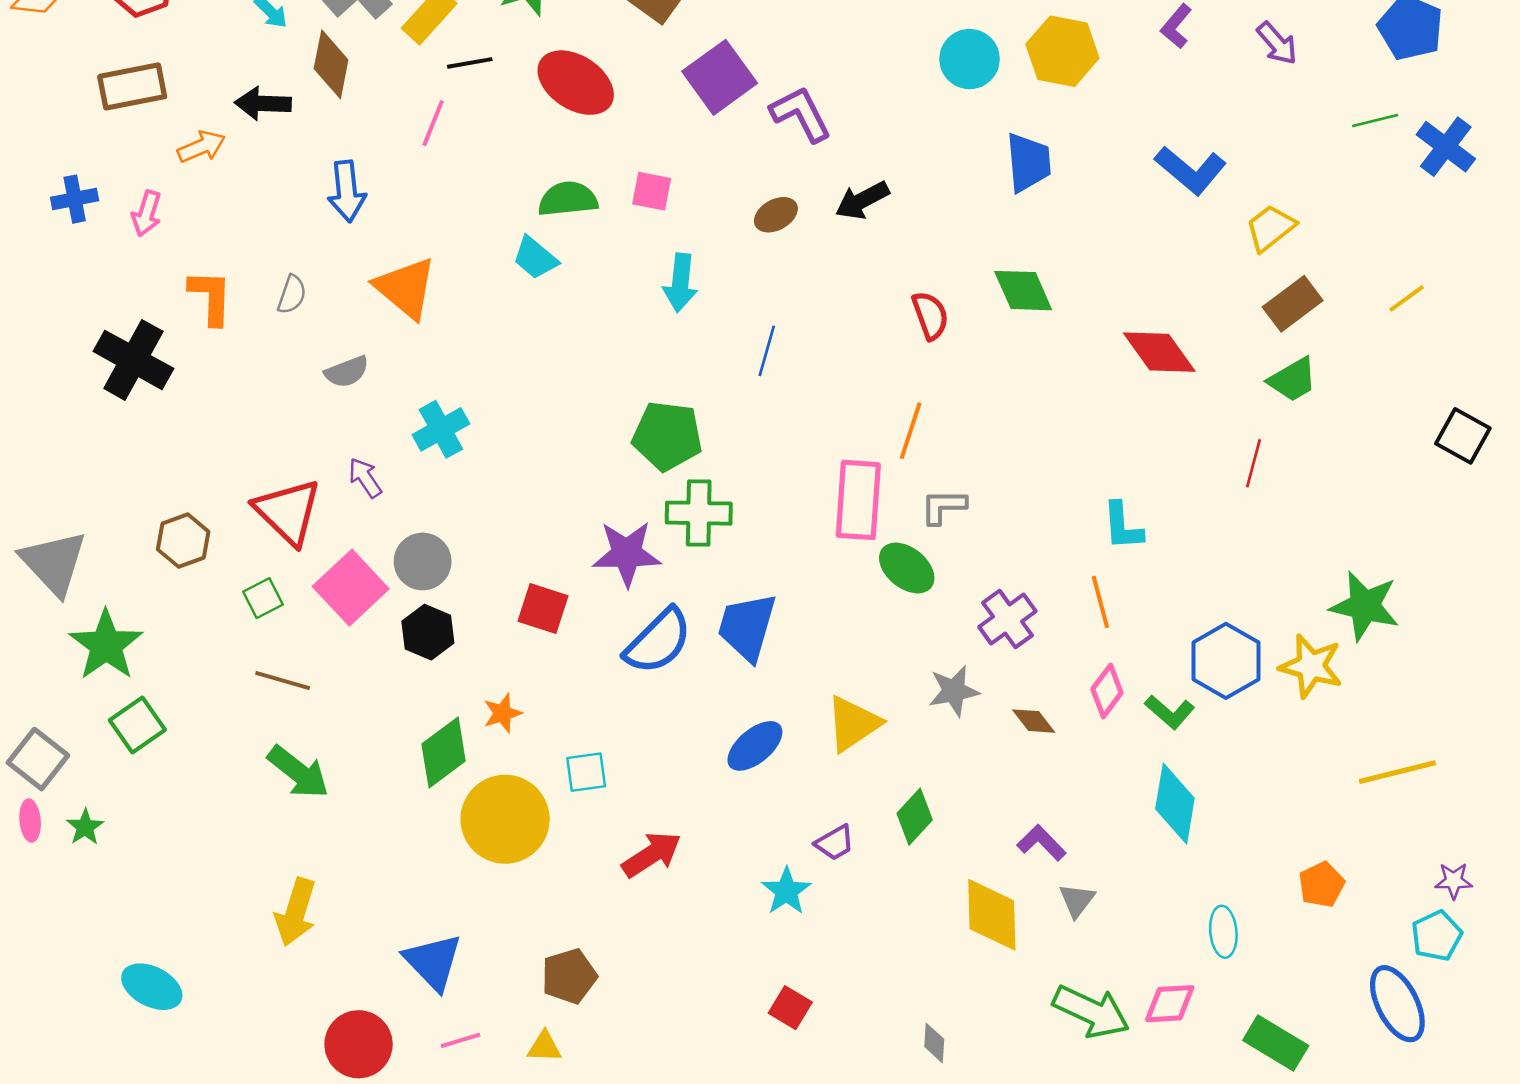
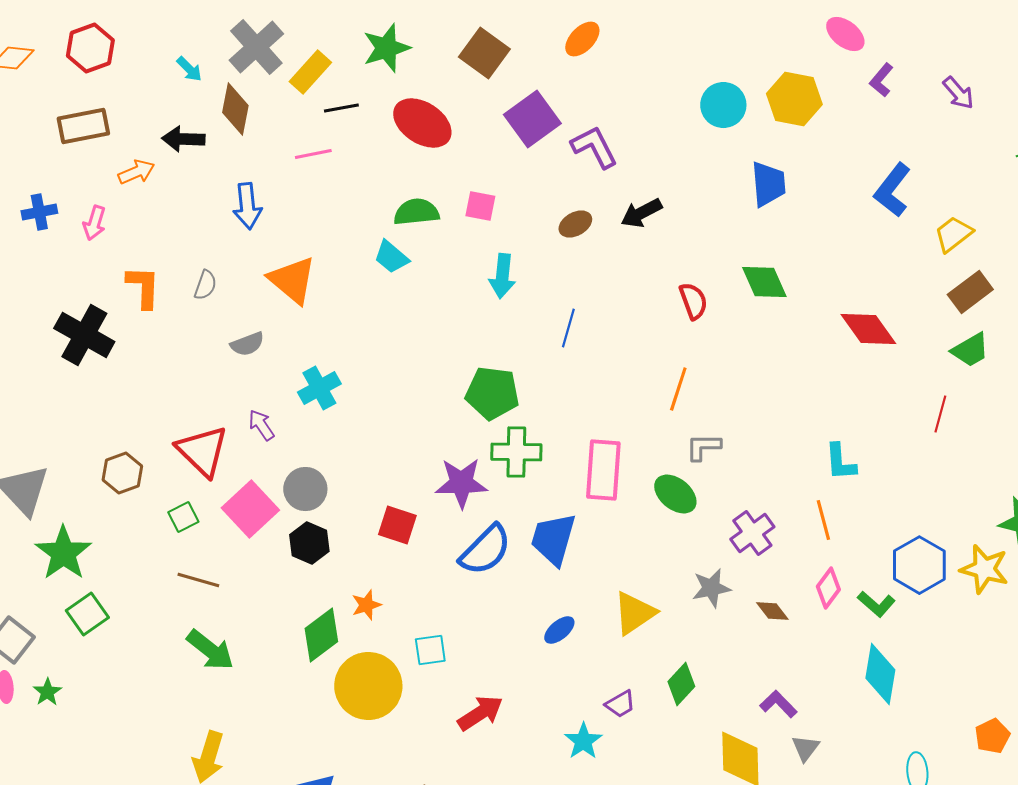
pink line: (433, 123) -> (313, 154), turned 57
blue L-shape: (1191, 170) -> (892, 190), turned 88
pink rectangle: (858, 500) -> (603, 470), moved
blue ellipse: (755, 746) -> (559, 630), size x0.7

